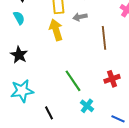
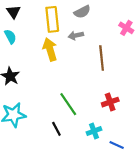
cyan cross: (87, 106) -> (94, 131), moved, turned 32
black line: (49, 113) -> (56, 129), moved

